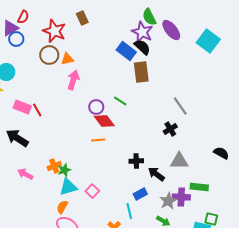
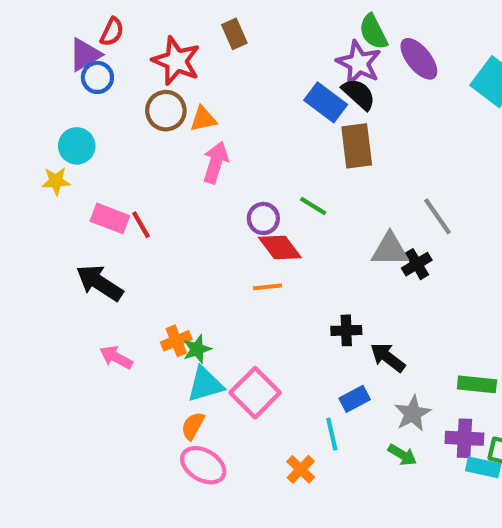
gray triangle: (179, 161) -> (390, 250), moved
pink square: (92, 191) -> (255, 393), size x1.6
purple cross: (181, 197) -> (464, 438), moved

